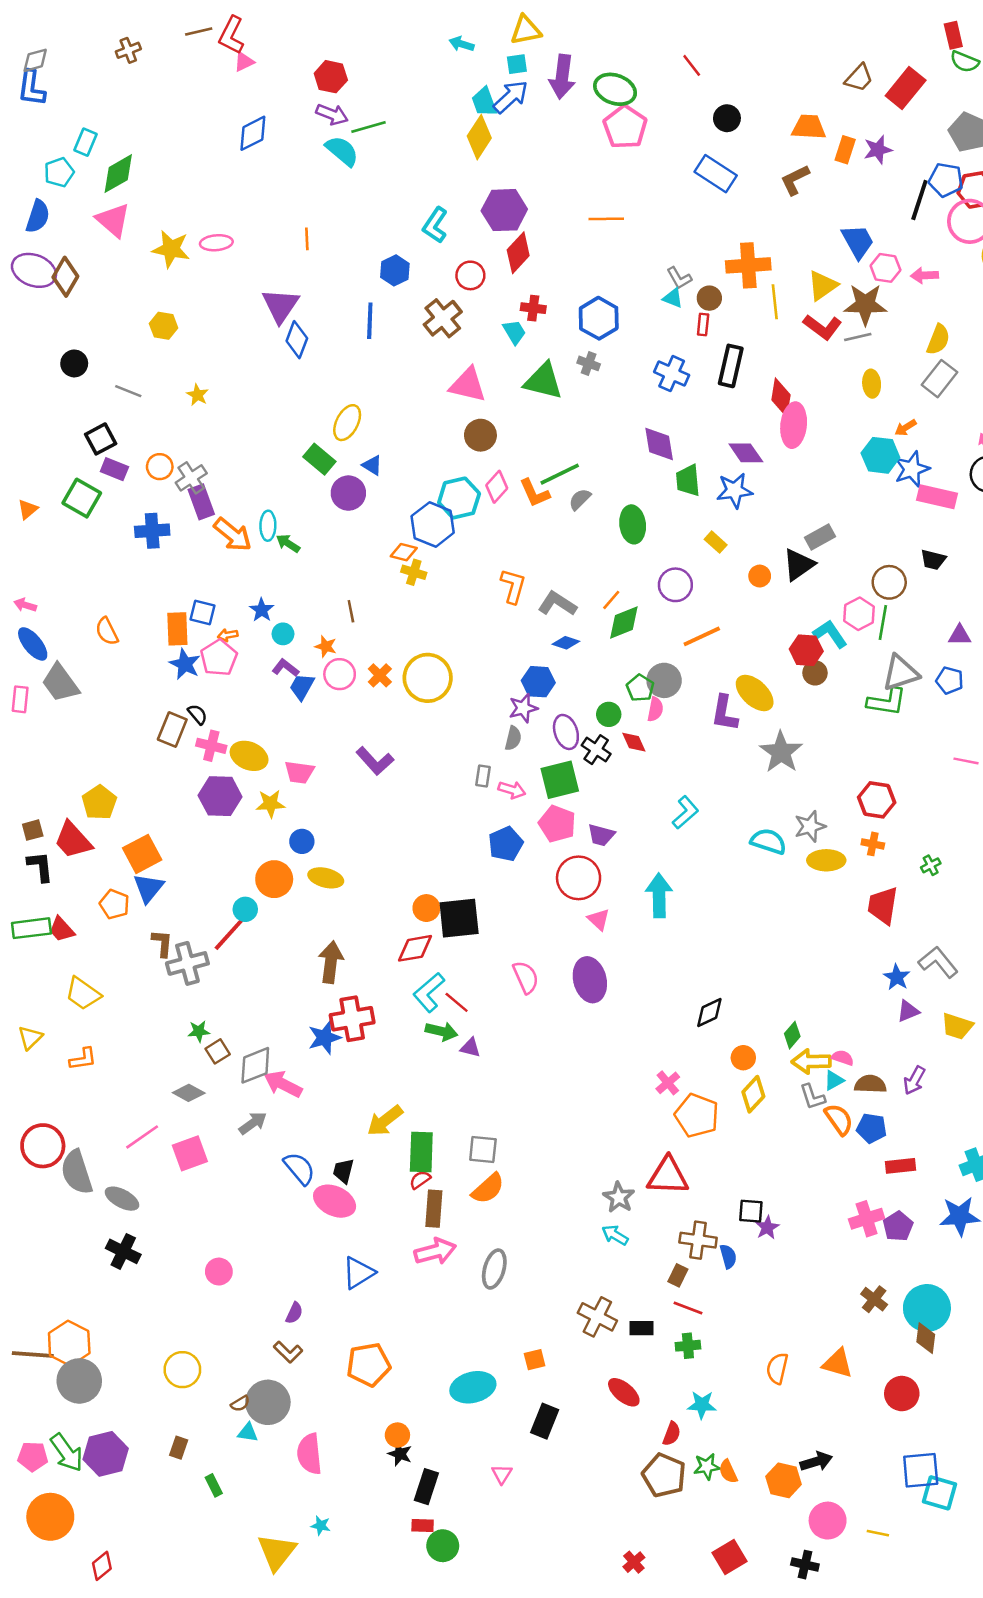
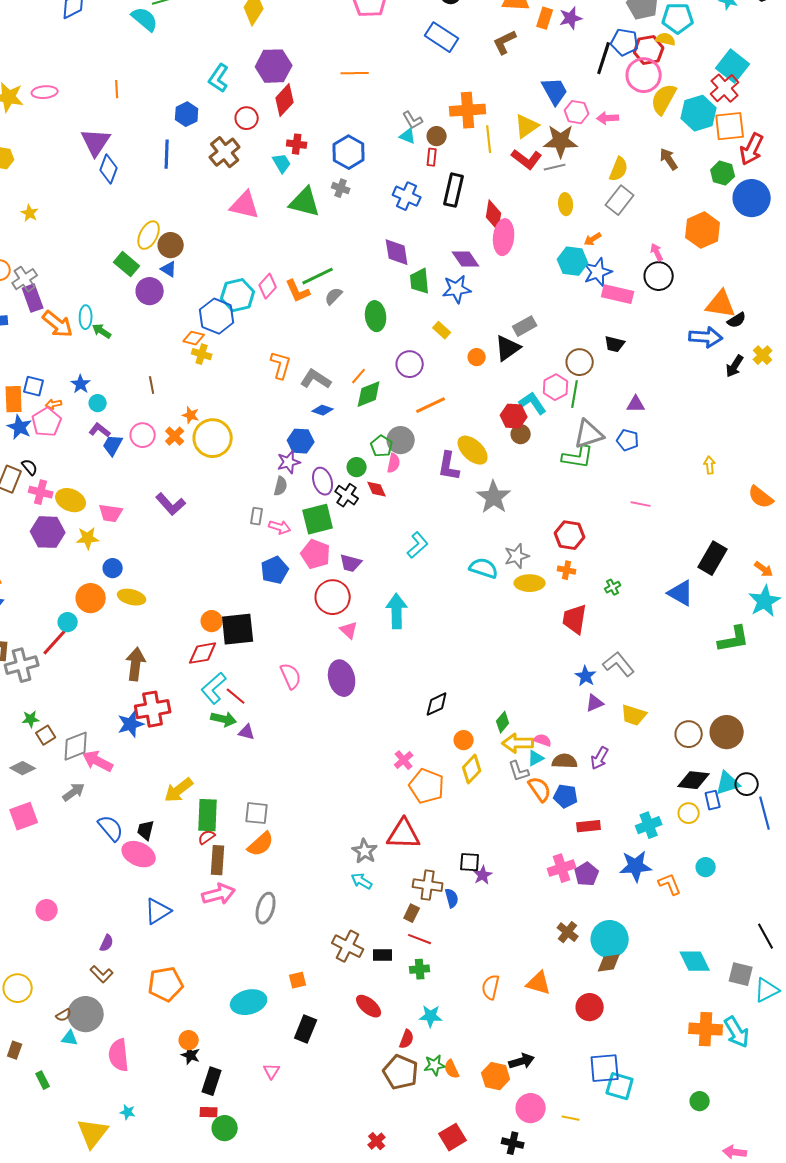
brown circle: (480, 435) -> (171, 245), moved
orange star: (326, 646) -> (191, 415), moved
brown diamond: (926, 1338) -> (609, 963), turned 75

